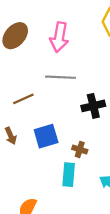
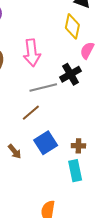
brown line: (23, 99) -> (31, 113), moved
black cross: (93, 106) -> (71, 74), moved

